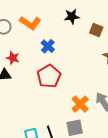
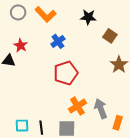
red pentagon: (49, 76) -> (66, 73), moved

